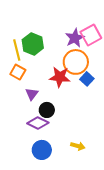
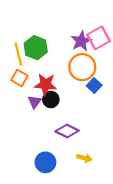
red star: (60, 77) -> (45, 84), moved
black circle: (47, 110) -> (51, 100), moved
purple diamond: (38, 123) -> (67, 131), moved

